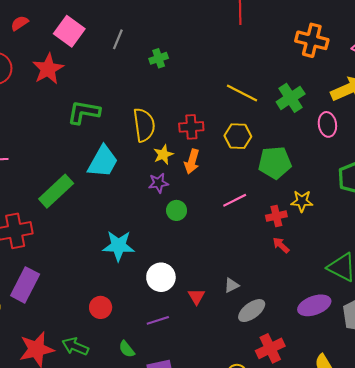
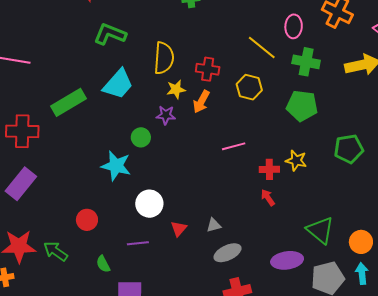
green cross: (291, 98) -> (306, 62), turned 32
pink ellipse: (327, 124) -> (294, 26), moved
green pentagon: (275, 163) -> (302, 106), moved
green circle: (177, 210) -> (141, 137), moved

